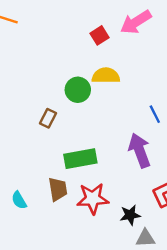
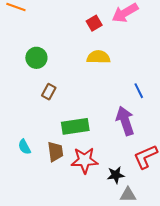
green circle: (78, 90) -> (36, 58), moved
cyan semicircle: (19, 200) -> (24, 147), moved

